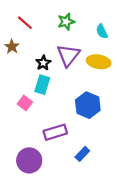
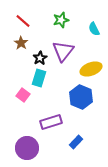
brown star: (12, 47) -> (21, 43), moved
yellow ellipse: (99, 62) -> (91, 69), moved, turned -30

